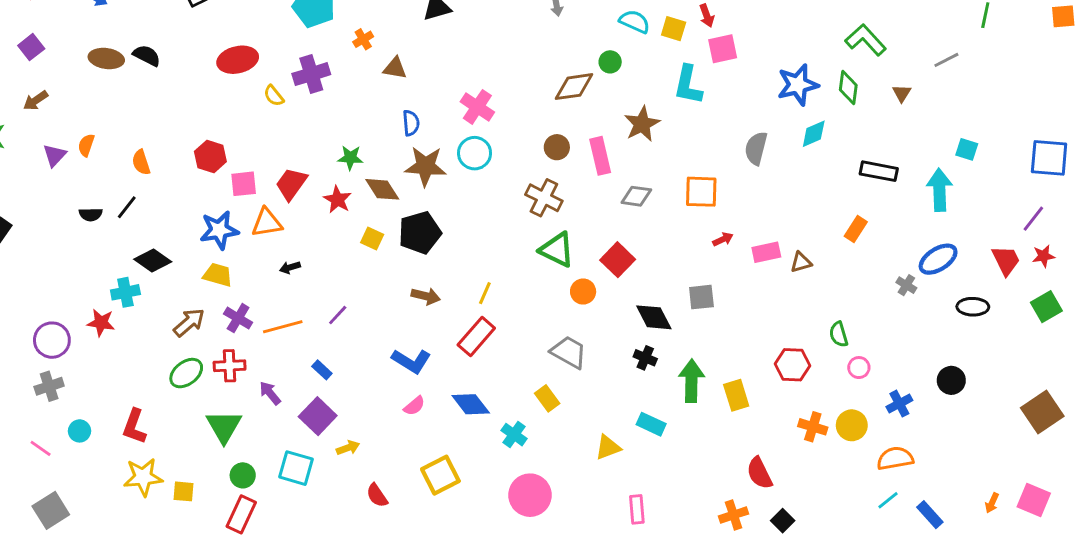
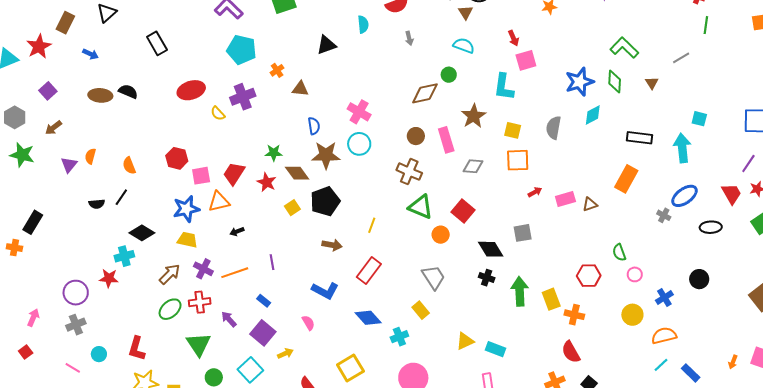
yellow square: (674, 29) -> (513, 130), moved
orange rectangle: (856, 229) -> (626, 179), size x1.5
yellow square: (372, 238) -> (292, 208), turned 35
yellow line: (485, 293) -> (372, 225), moved
purple line: (338, 315) -> (272, 262), turned -49
gray trapezoid: (569, 352) -> (433, 277), turned 32
pink semicircle: (414, 406) -> (308, 323), moved, turned -77
cyan rectangle: (651, 424) -> (496, 349), moved
orange cross: (813, 427) -> (574, 315), moved
cyan cross: (514, 435) -> (399, 337), turned 36
cyan square: (296, 468) -> (250, 370), turned 35

